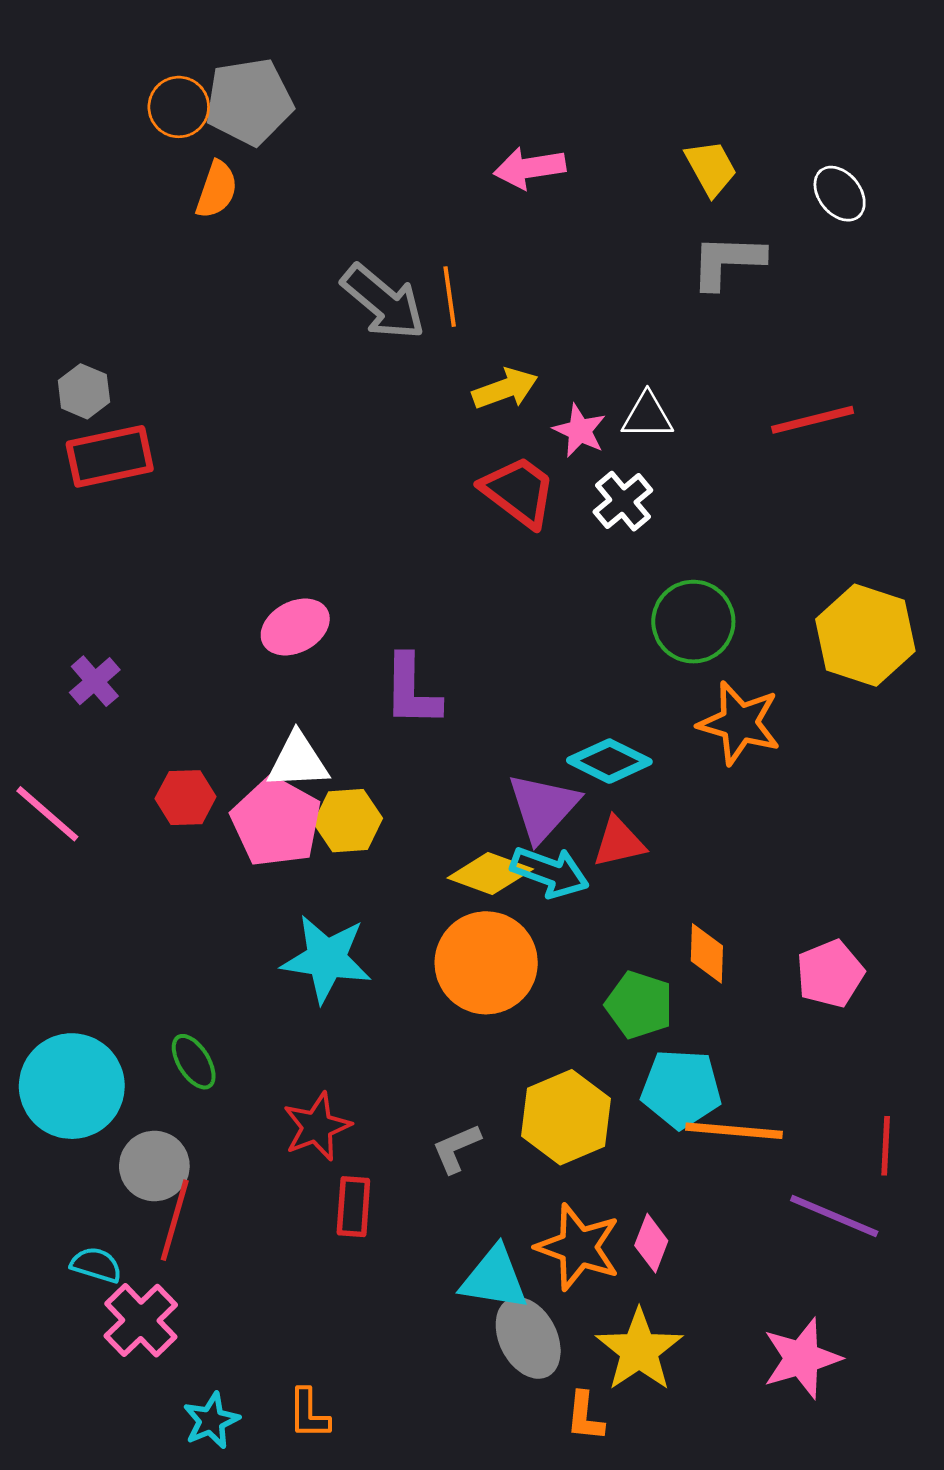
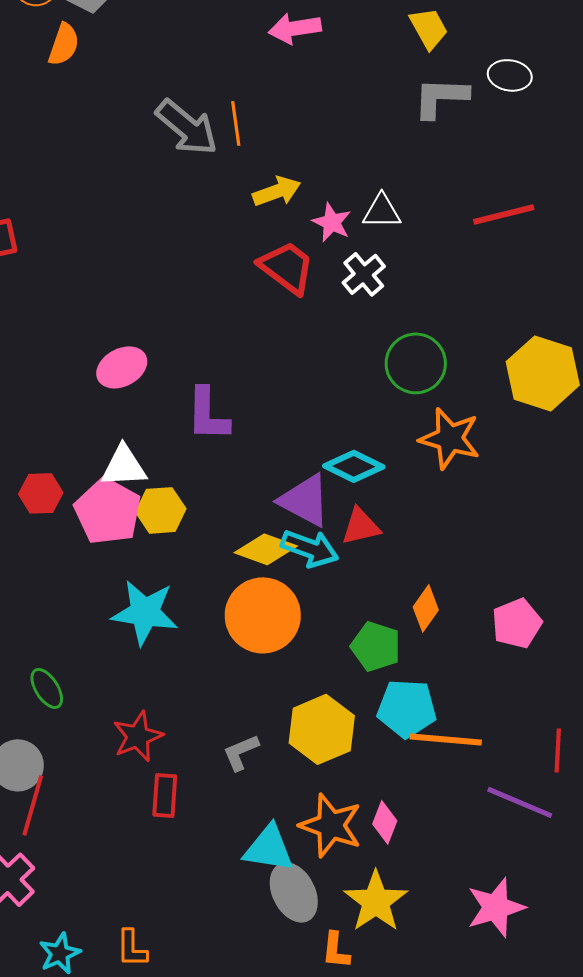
white ellipse: (840, 194) -> (510, 75), moved, turned -42
purple triangle: (543, 807) -> (305, 500), turned -44
orange diamond: (707, 953) -> (426, 608), turned 33

